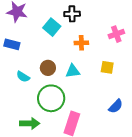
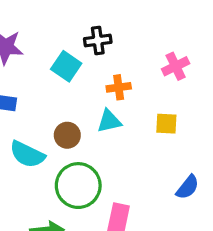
cyan triangle: (73, 71) -> (109, 121), moved
cyan semicircle: (23, 77) -> (27, 154), size x1.5

